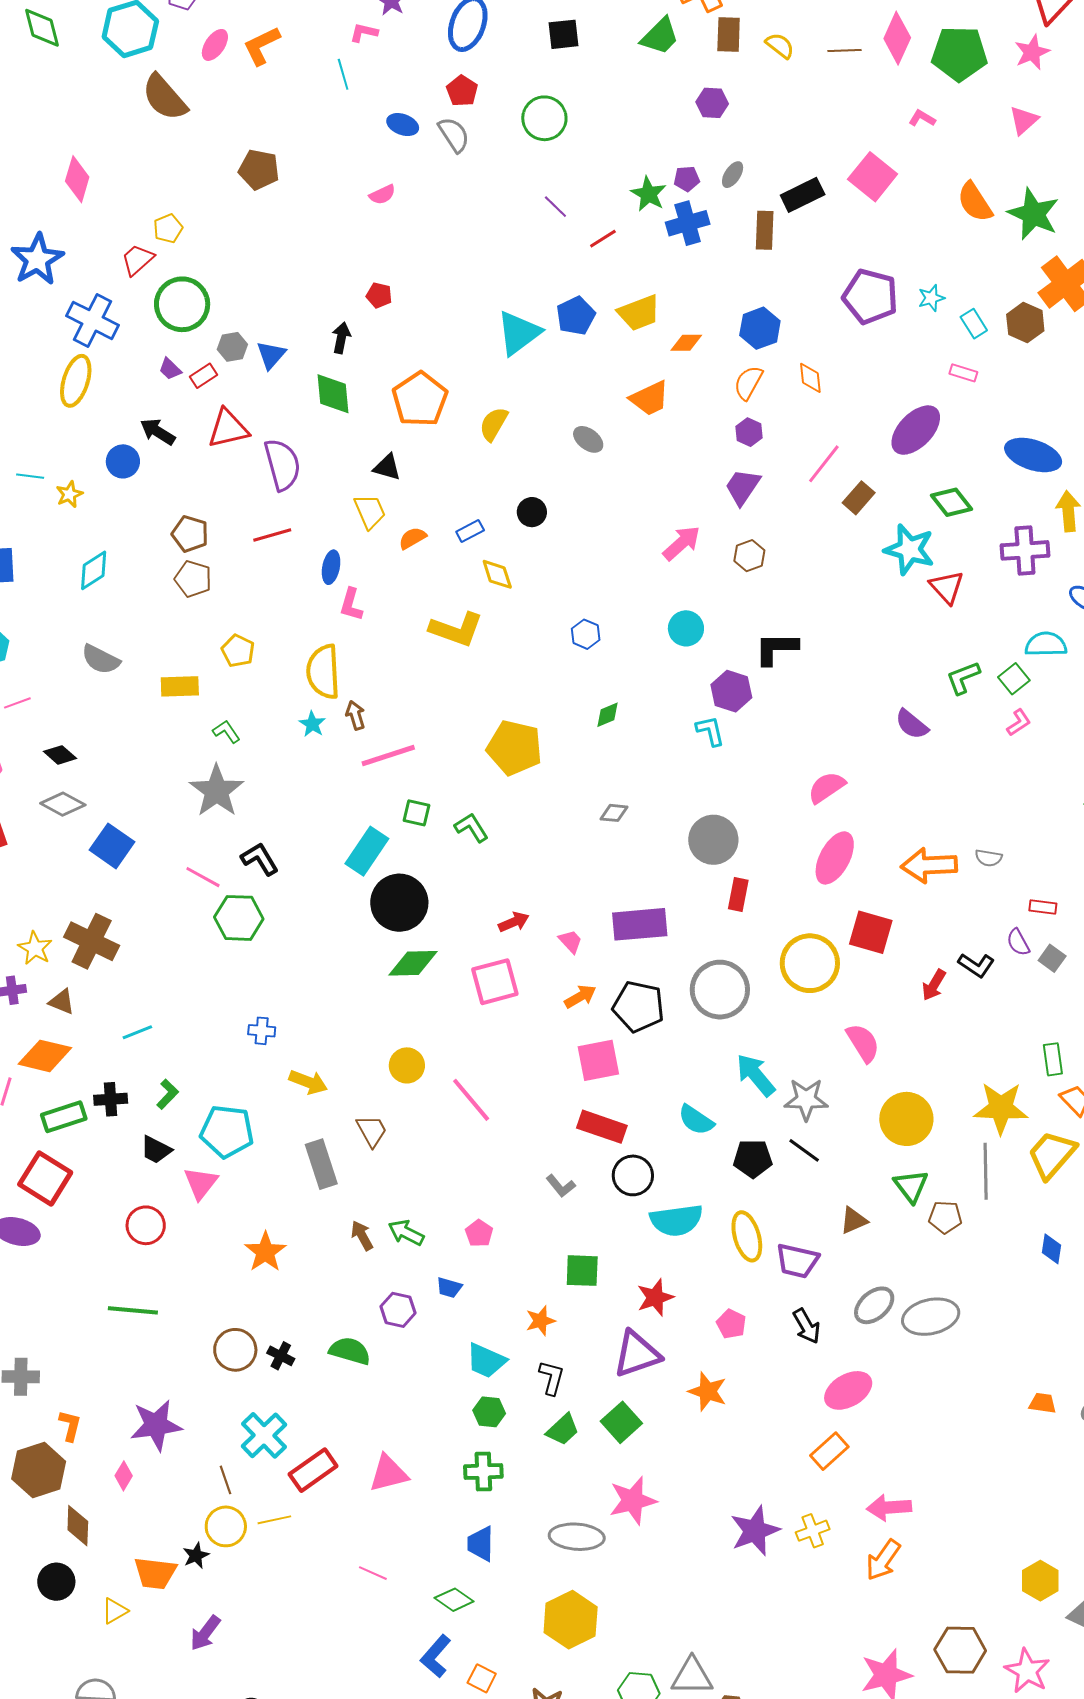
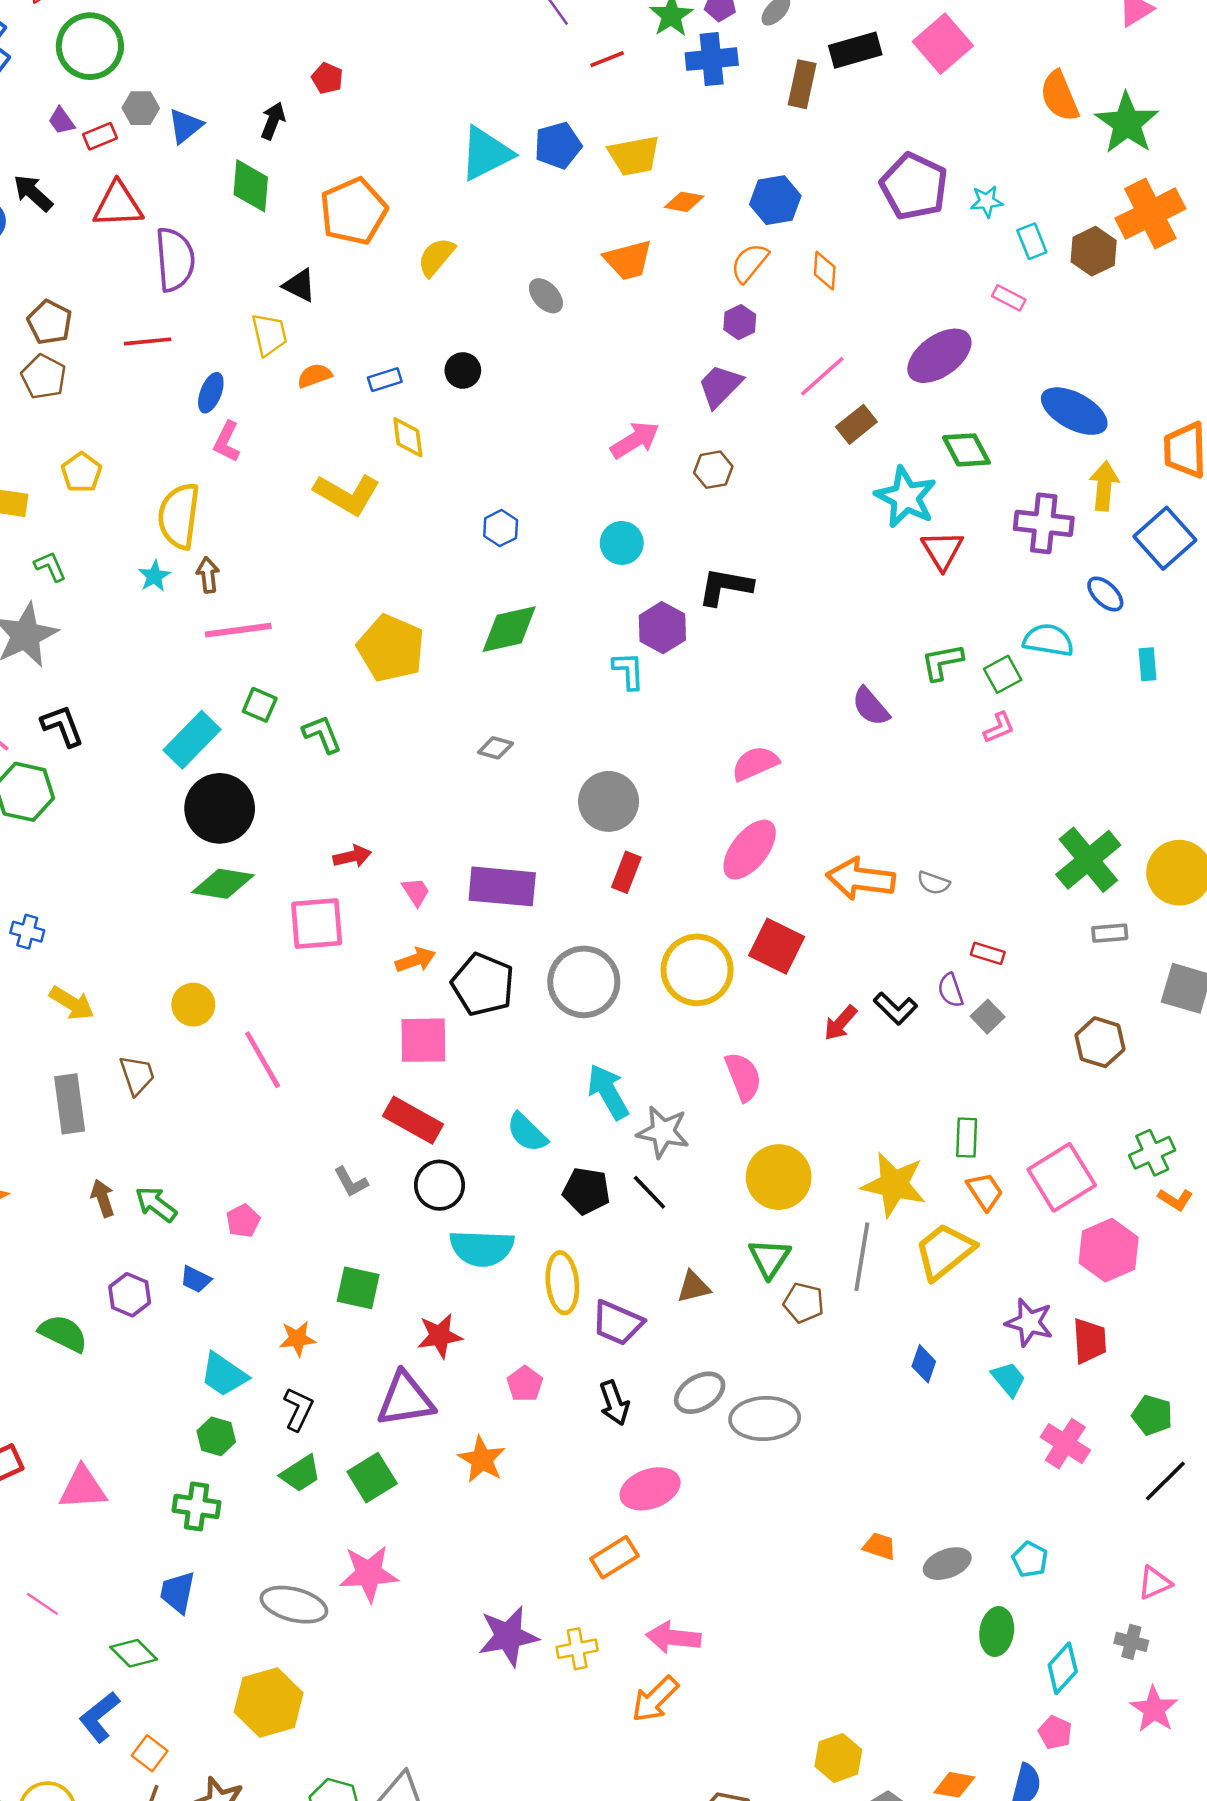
green diamond: (608, 715) -> (509, 629), size x1.8

